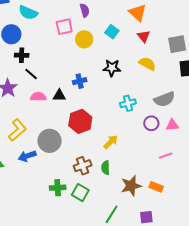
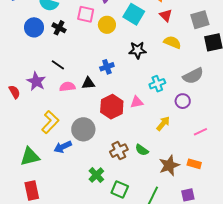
pink square: (64, 27) -> (86, 14), turned 30
cyan square: (112, 32) -> (134, 14), size x1.5
black cross: (22, 55) -> (59, 28), moved, turned 32
pink triangle: (172, 125) -> (137, 102), moved
yellow arrow: (111, 142) -> (163, 124), moved
green semicircle: (105, 168) -> (142, 150), turned -48
green cross: (58, 188) -> (96, 175), turned -35
green square: (80, 193) -> (120, 190), moved

